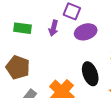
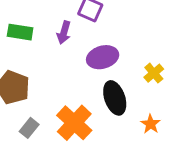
purple ellipse: (86, 32) -> (103, 57), moved

